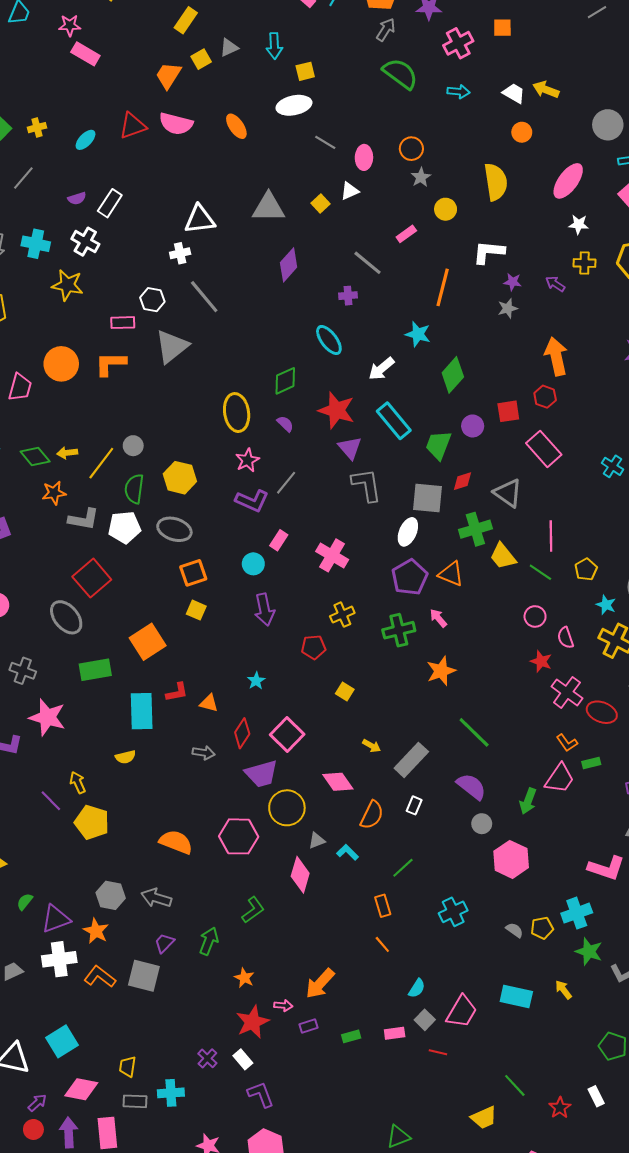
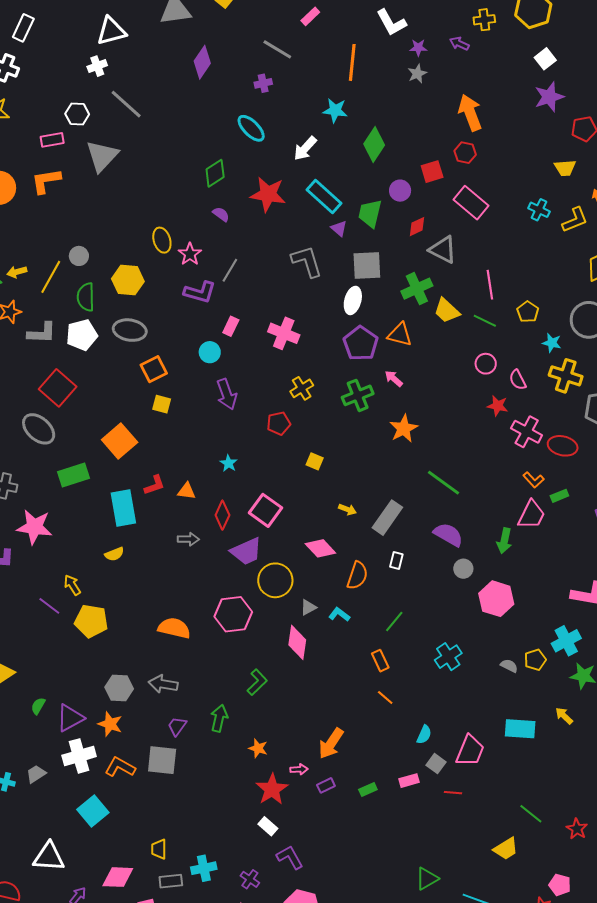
white L-shape: (489, 252) -> (391, 23), turned -116
yellow ellipse: (237, 413) -> (162, 240), moved, size x0.7
purple triangle: (350, 448) -> (339, 228), moved, size x0.7
red diamond: (462, 481) -> (417, 227), moved
cyan square: (62, 1041) -> (93, 811), moved
purple cross: (207, 1058) -> (250, 879), moved

